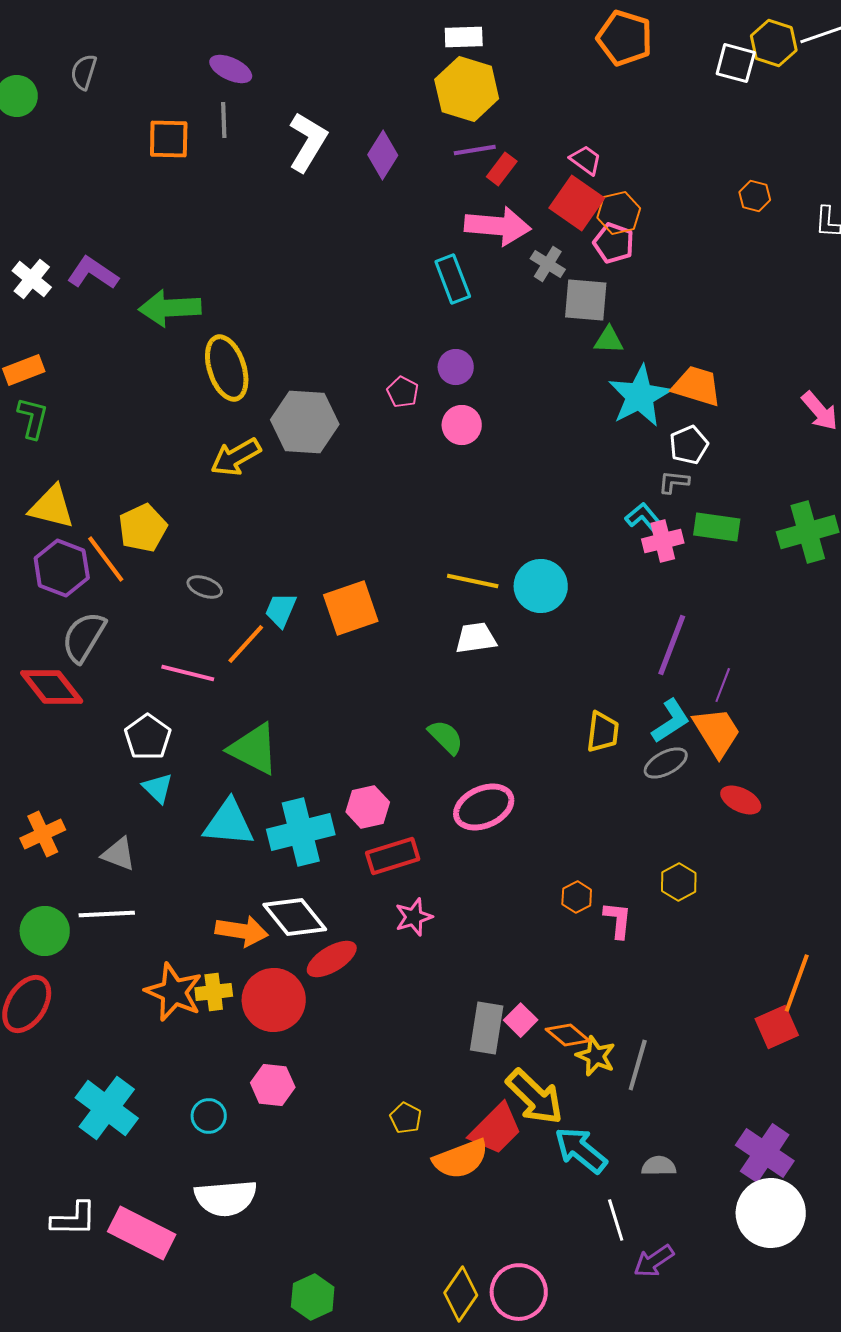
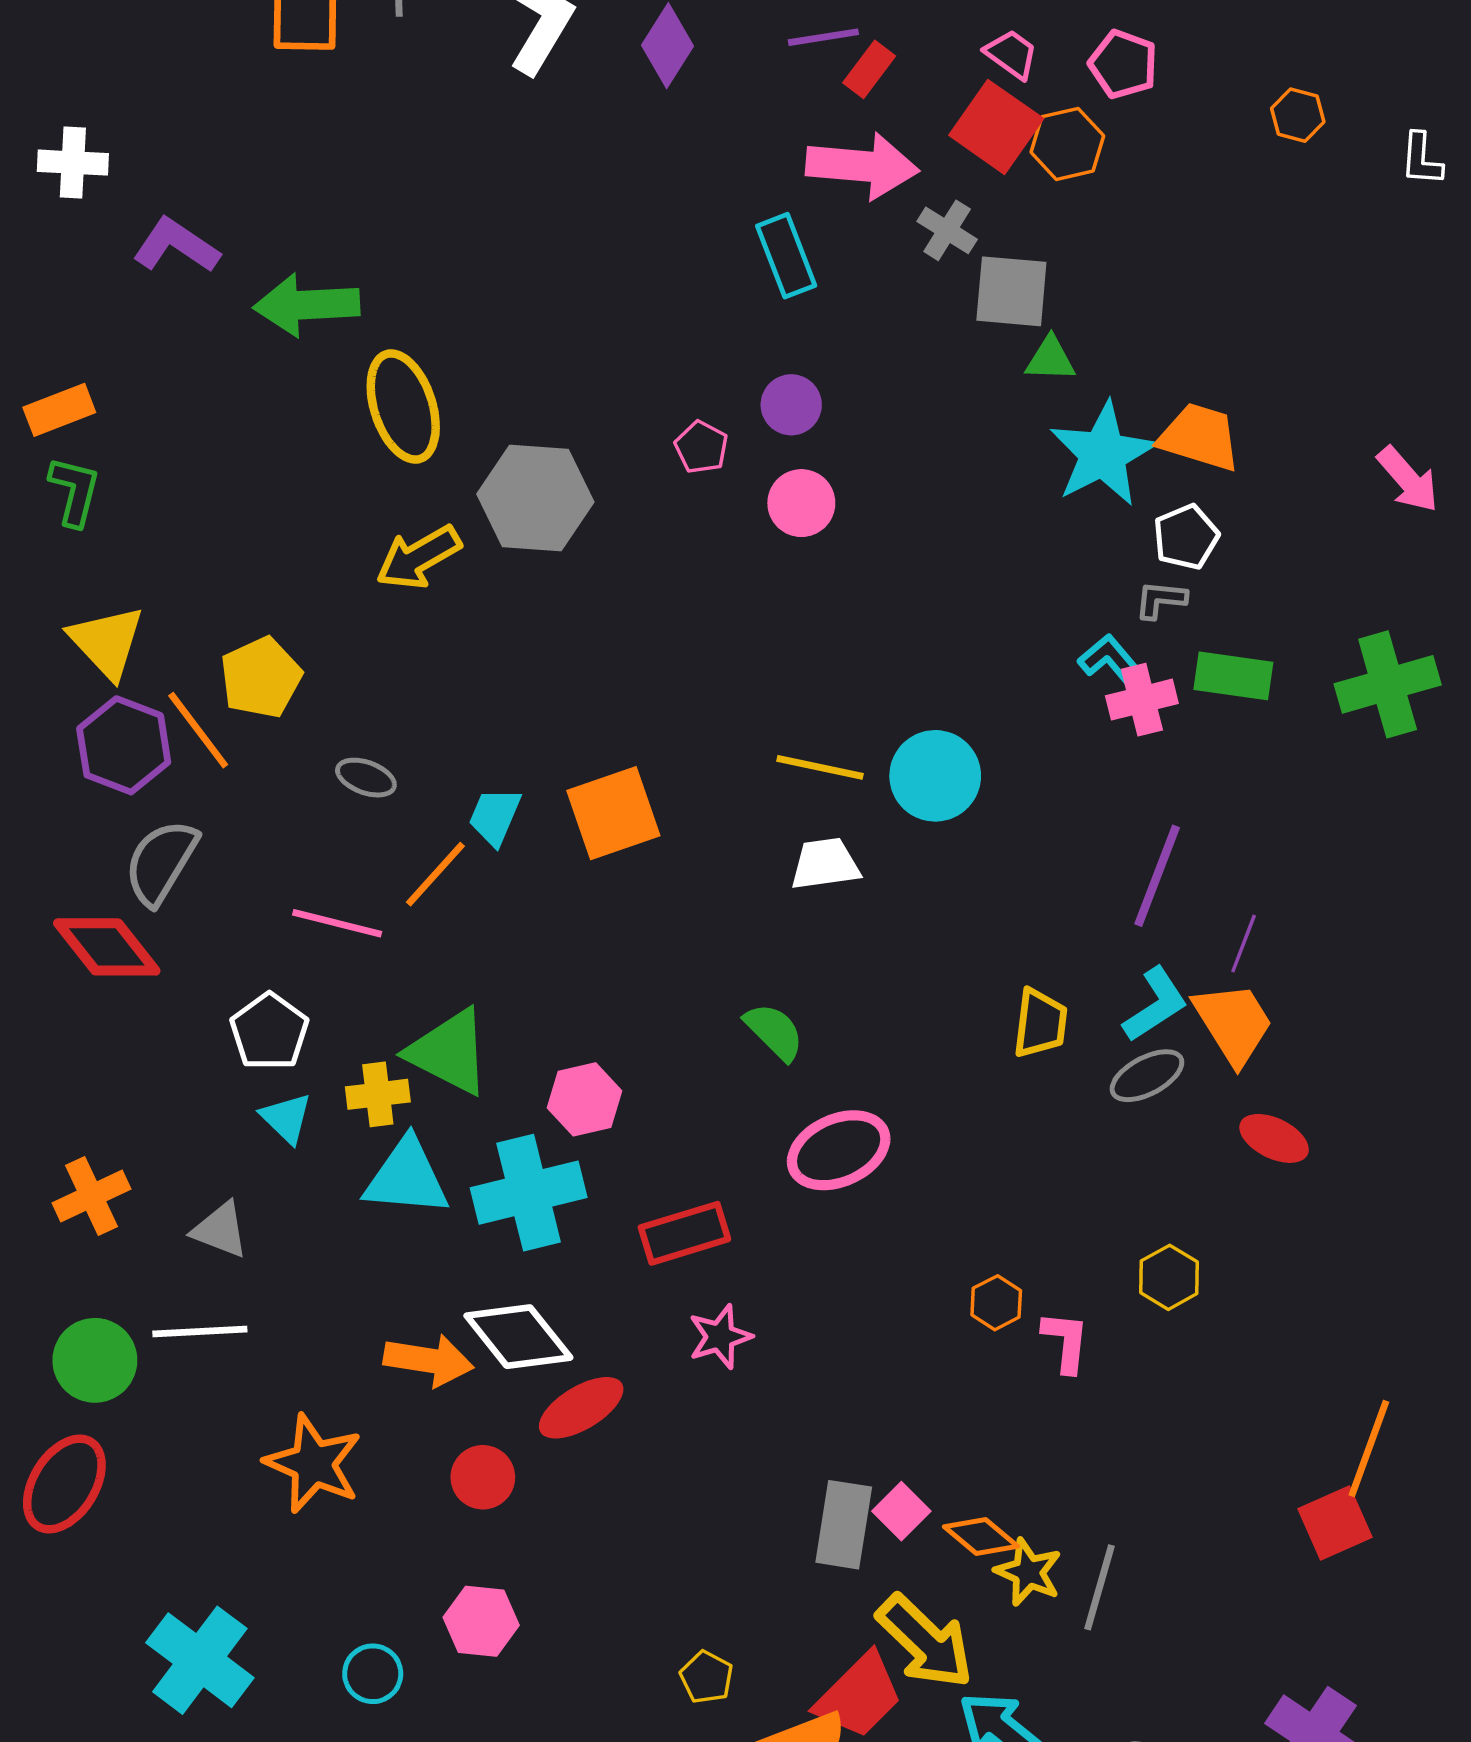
pink pentagon: (614, 243) -> (1123, 64), moved
white cross: (32, 279) -> (73, 163), moved, turned -36
yellow triangle: (52, 507) -> (107, 642), turned 33
pink hexagon: (368, 807) -> (584, 1099), moved
yellow cross: (214, 992) -> (378, 1094), moved
red circle: (274, 1000) -> (483, 1477), size x0.6

